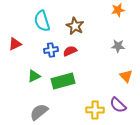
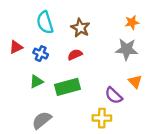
orange star: (118, 10) -> (132, 22), moved
gray star: (118, 46) -> (127, 49), size x1.5
blue cross: (51, 50) -> (41, 54), moved, turned 32
purple semicircle: (118, 105) -> (114, 95), moved

